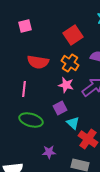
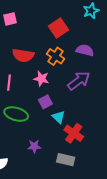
pink star: (66, 85) -> (41, 79), moved

